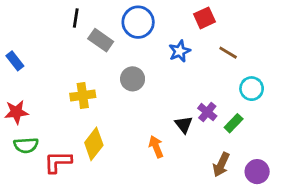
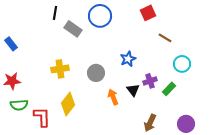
blue star: (180, 51) -> (128, 59), moved
gray circle: (133, 79) -> (96, 73), moved
purple cross: (207, 112) -> (150, 81), turned 32
orange arrow: (156, 147) -> (113, 97), moved
red L-shape: (58, 162) -> (42, 117), turned 90
brown arrow: (221, 165) -> (150, 123), moved

